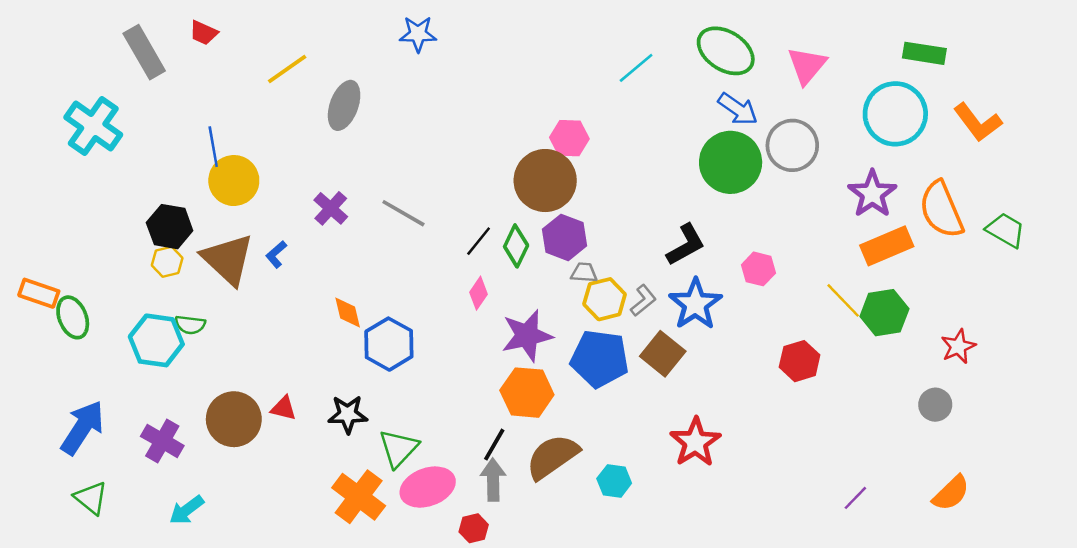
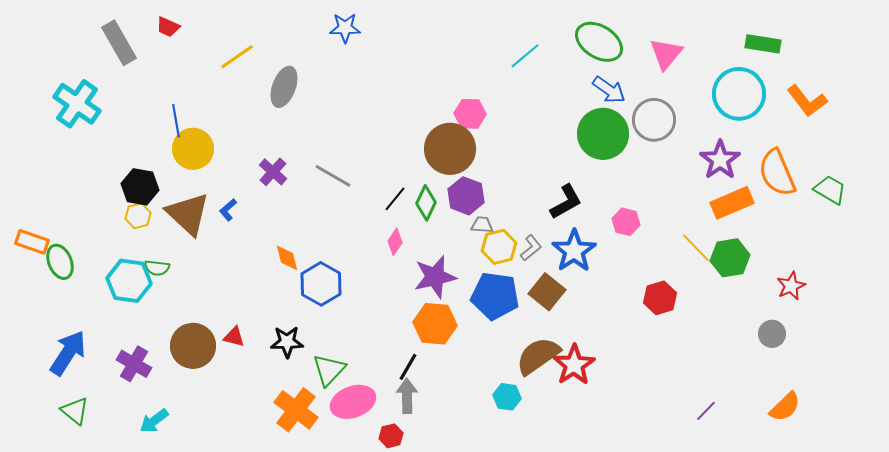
brown semicircle: (552, 457) -> (538, 356), moved

